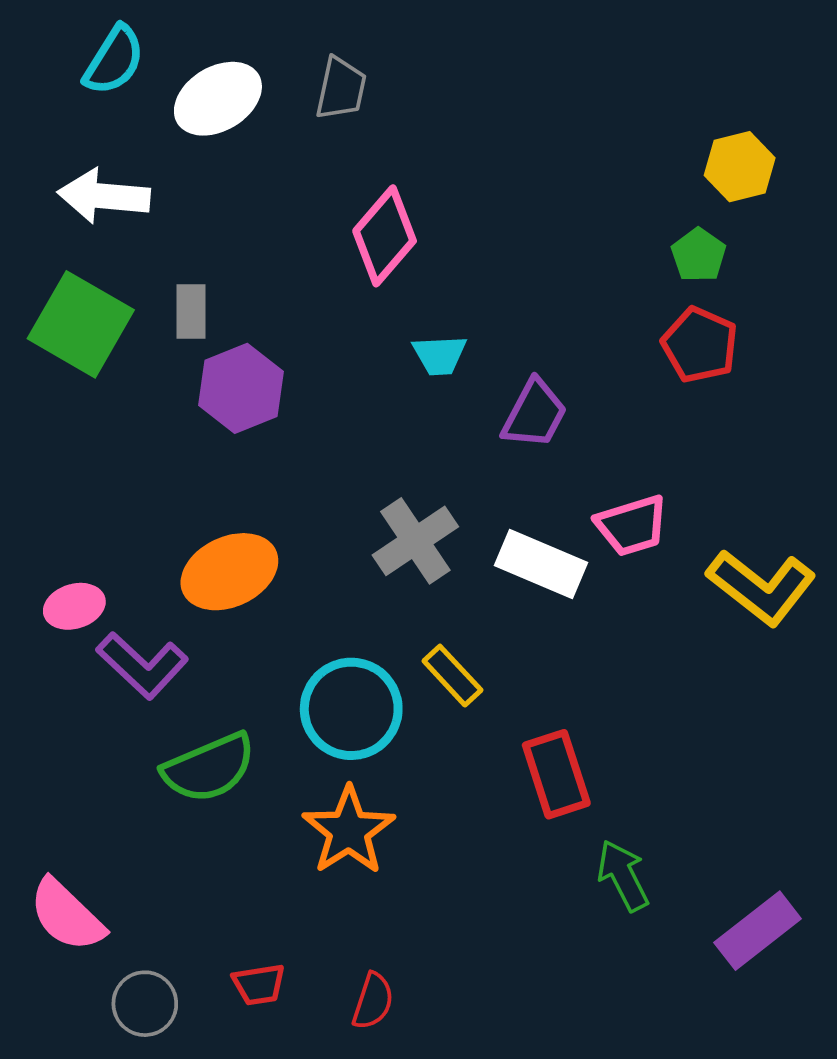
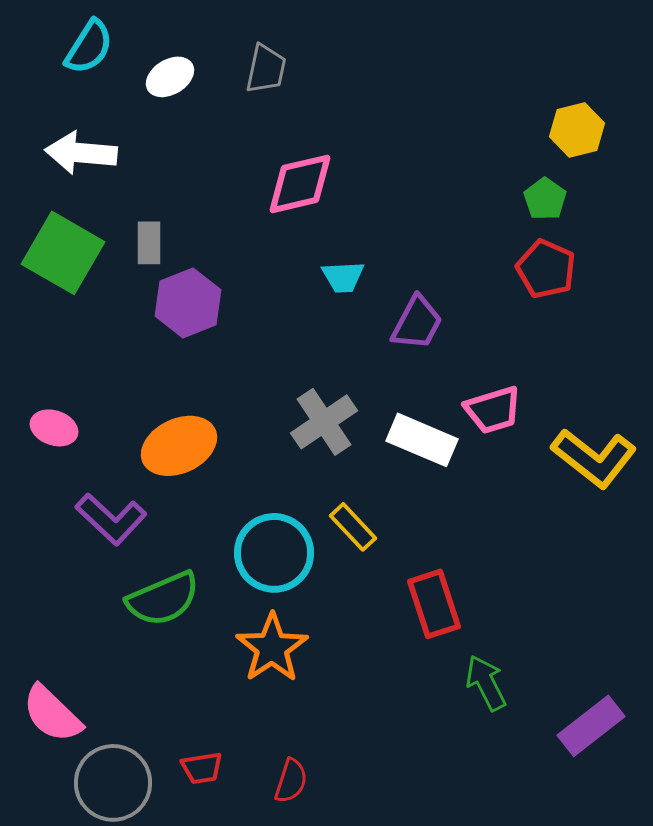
white ellipse: (218, 99) -> (170, 77), size x0.7
pink diamond: (385, 236) -> (300, 184), turned 36
pink ellipse: (74, 606) -> (54, 428), moved, turned 36
gray circle: (145, 1004) -> (113, 783), size x1.5

